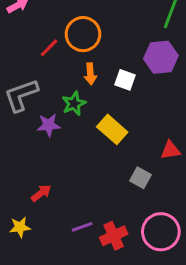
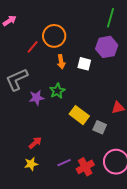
green star: (74, 103) -> (57, 91), moved
yellow rectangle: (112, 129) -> (79, 115), moved
yellow star: (20, 227) -> (31, 164), moved

